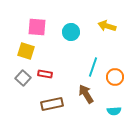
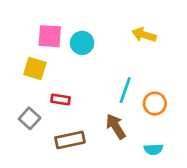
cyan circle: (71, 32) -> (82, 43), moved
gray square: (23, 78) -> (30, 118), moved

